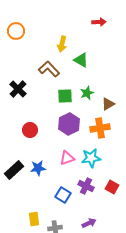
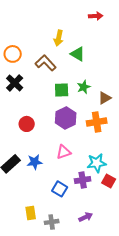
orange circle: (16, 31) -> (13, 54), moved
cyan star: (91, 158) -> (97, 163), moved
purple cross: (86, 186) -> (83, 180), turned -35

